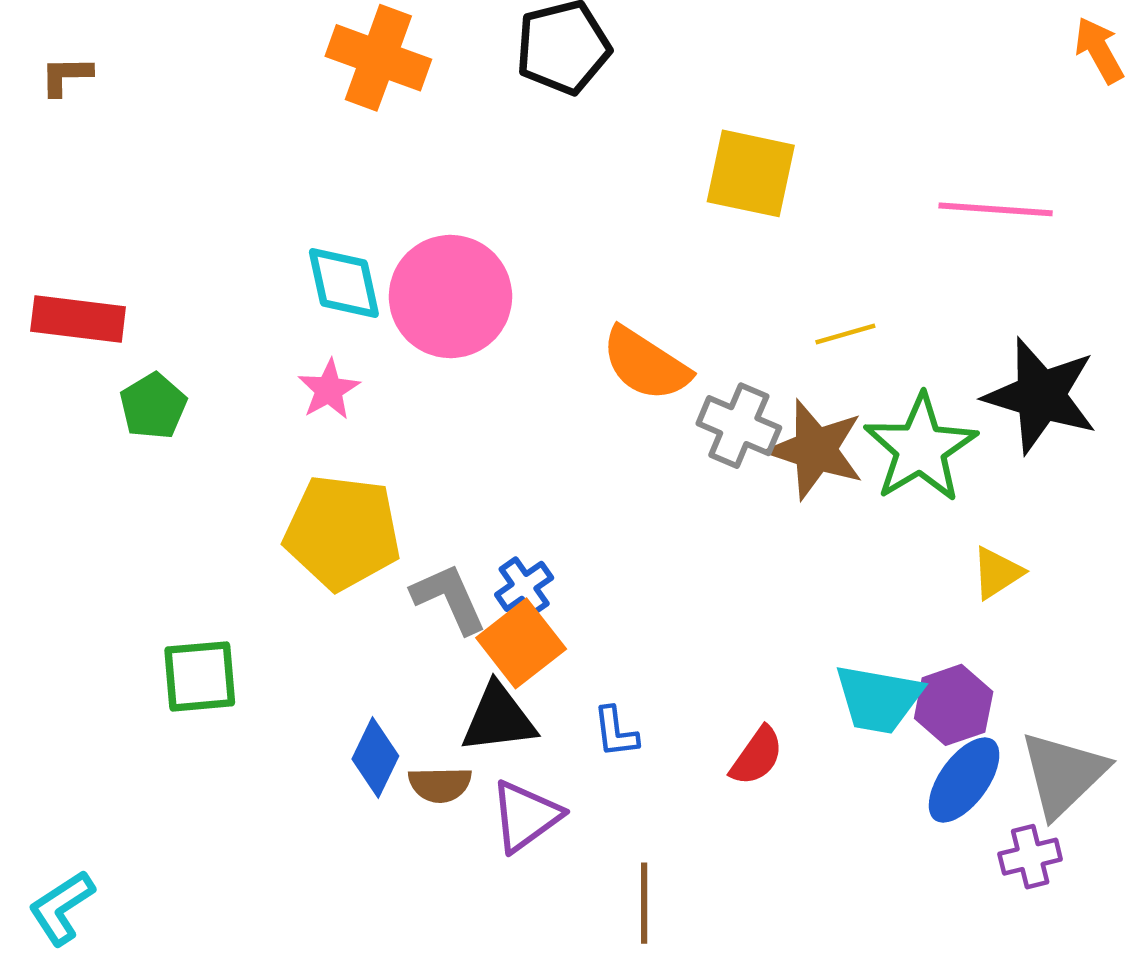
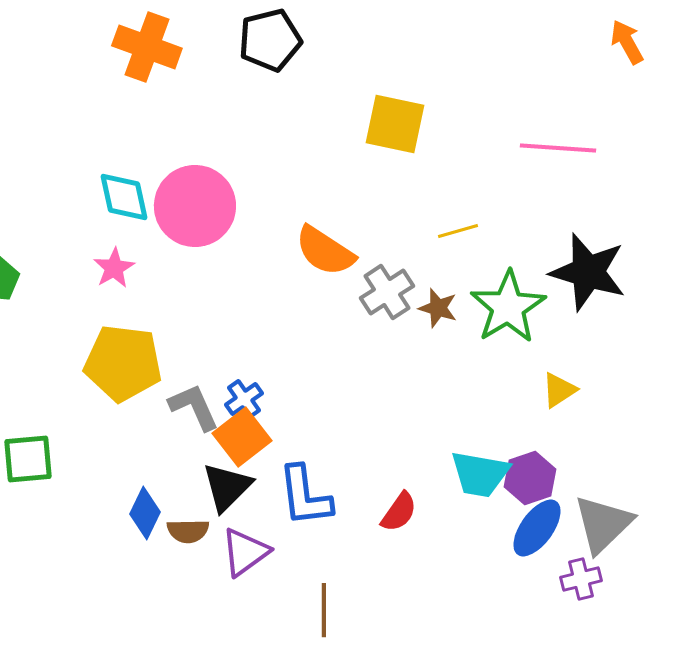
gray cross: (739, 426) -> (387, 292), turned 34
brown star: (815, 450) -> (438, 308), size x0.6
black triangle: (499, 718) -> (227, 487), turned -38
blue L-shape: (616, 732) -> (305, 496), size x1.8

